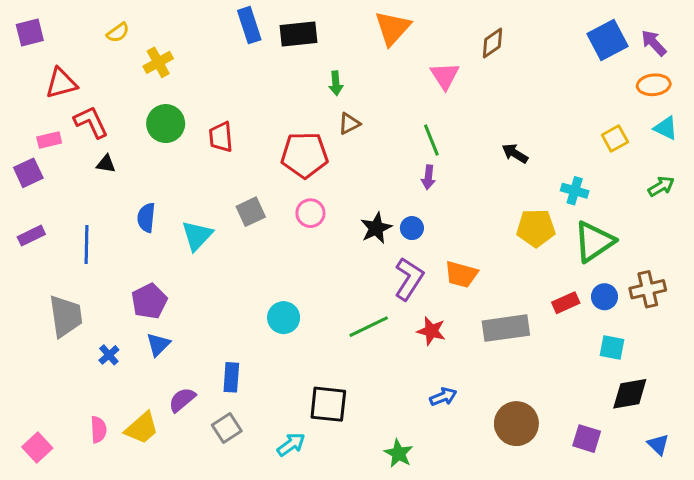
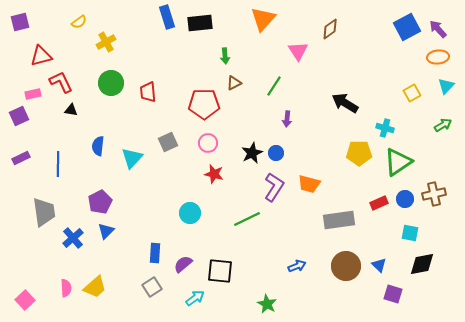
cyan triangle: (666, 128) -> (446, 86), turned 48
green line: (431, 140) -> (274, 86), moved, turned 55
black arrow: (515, 153) -> (345, 103), size x1.5
red star: (431, 331) -> (214, 174), moved
blue cross: (109, 355) -> (73, 238), size x1.5
purple semicircle: (182, 400) -> (183, 264), moved
brown circle: (516, 424) -> (346, 266), moved
blue triangle: (658, 444) -> (379, 265), moved

